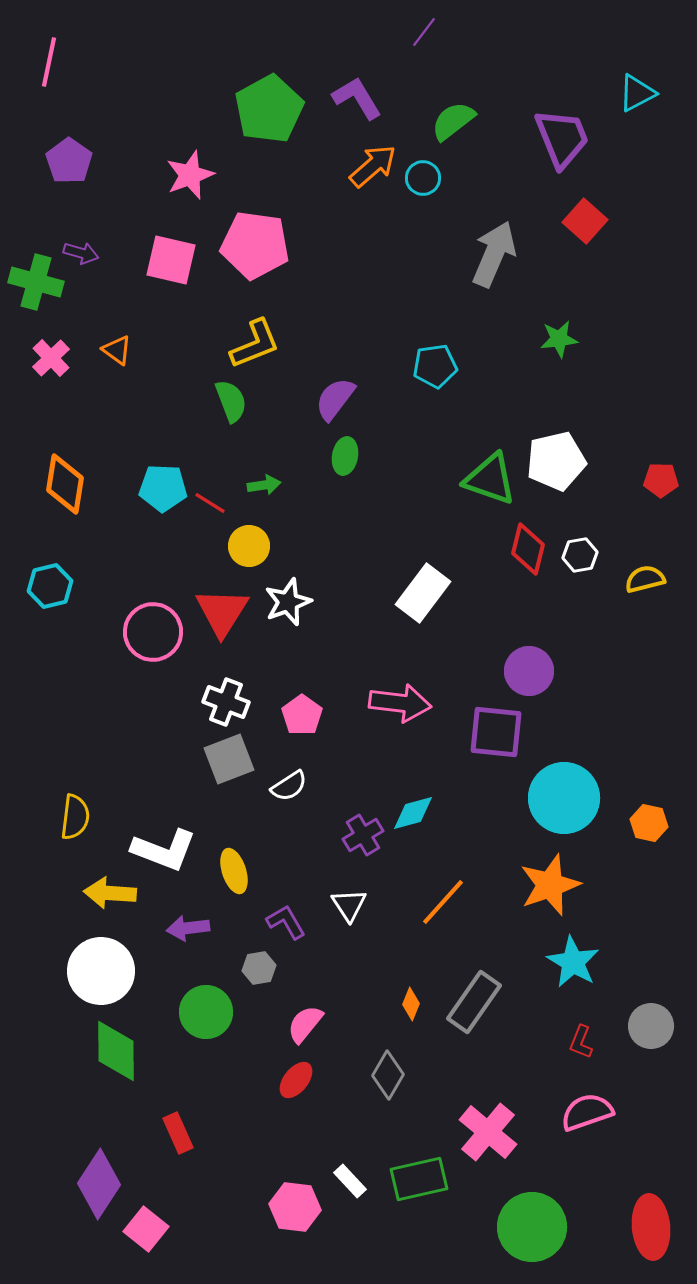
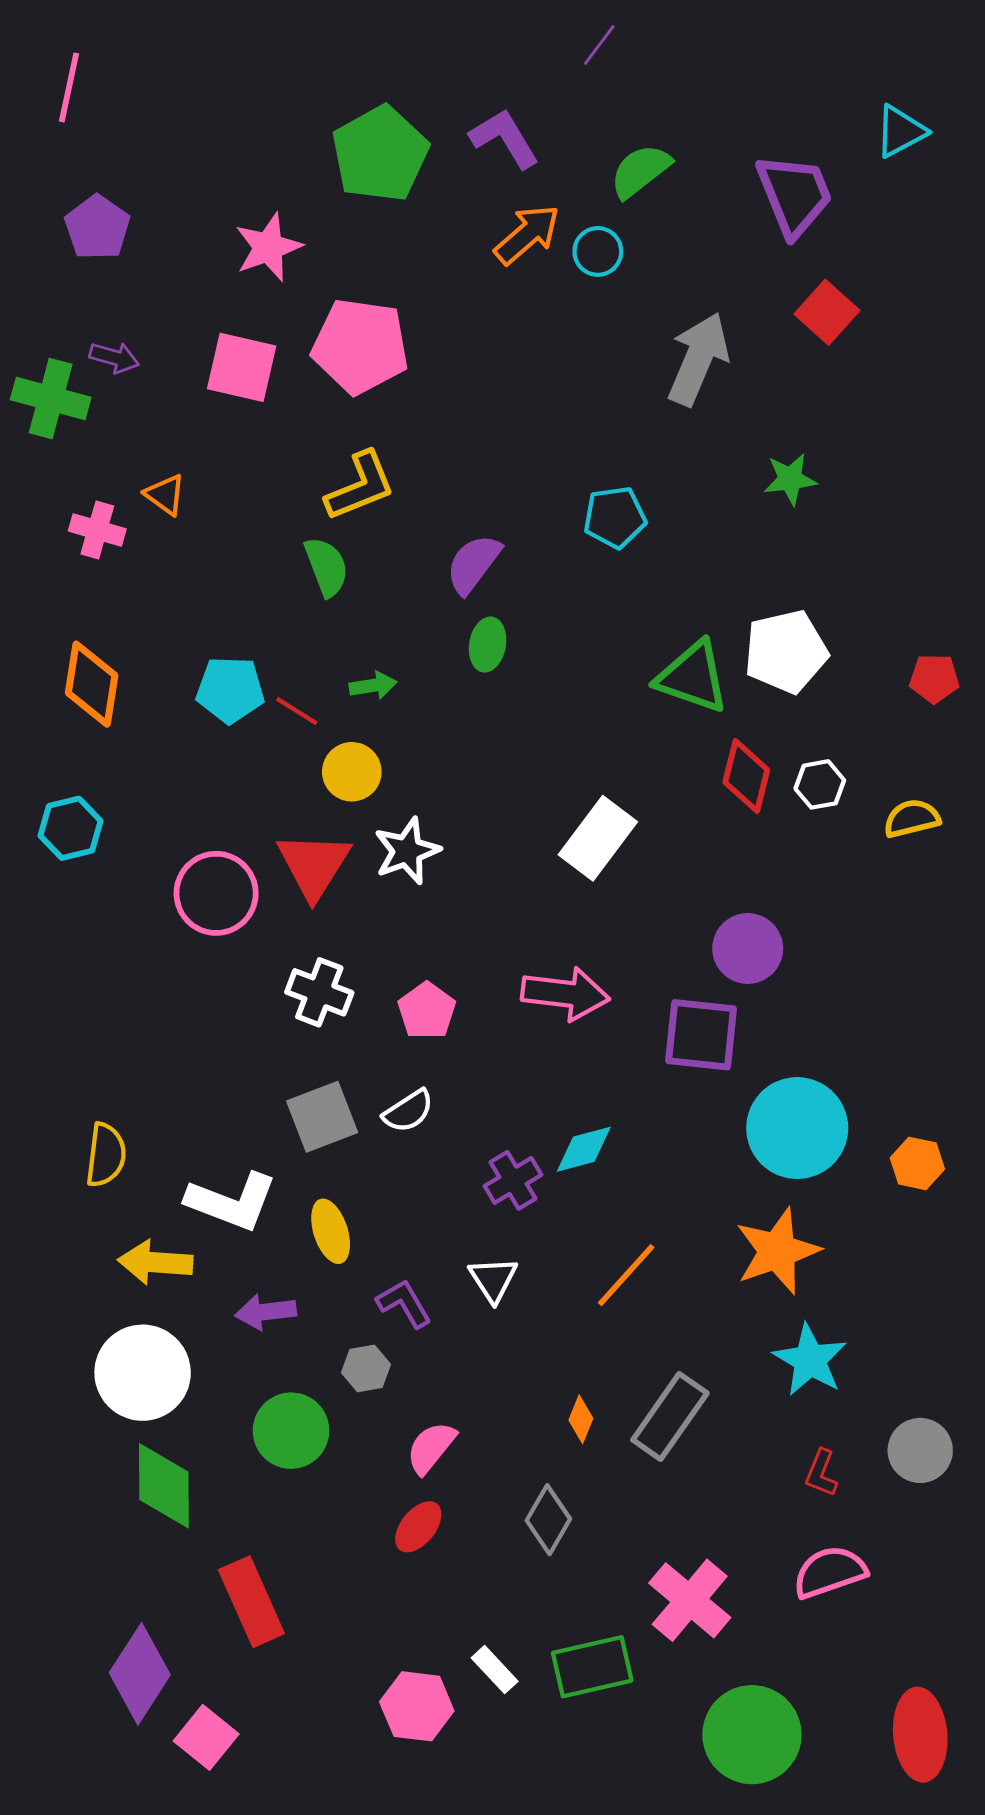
pink cross: (51, 358) -> (97, 530), moved, turned -30
gray square: (229, 759) -> (322, 1117), moved
red rectangle: (178, 1133) -> (251, 1602), size x1.5

